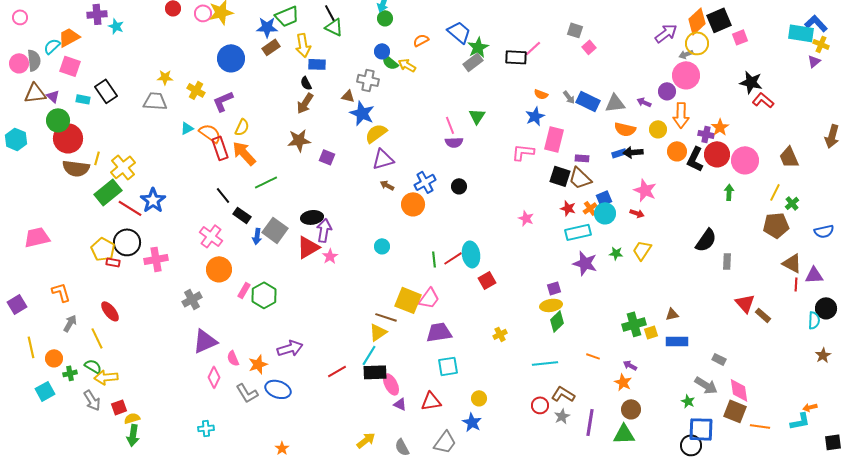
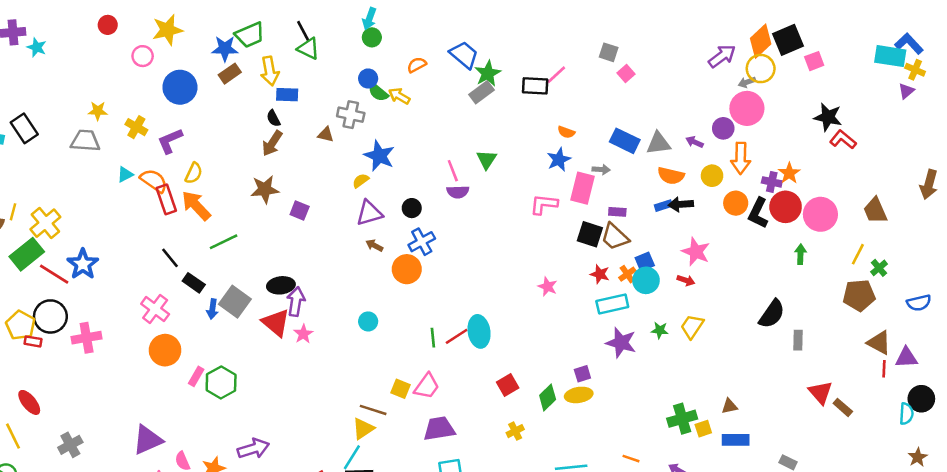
pink circle: (203, 13) -> (143, 56), moved
gray arrow: (569, 97) -> (601, 169), moved, turned -48
blue star: (362, 113) -> (379, 156), moved
yellow semicircle: (376, 133) -> (361, 181), size x0.6
black circle: (459, 186) -> (412, 208), moved
red triangle: (308, 247) -> (276, 323), turned -50
red square: (487, 280) -> (508, 385), moved
gray cross: (192, 299) -> (70, 445), moved
yellow square: (408, 300) -> (401, 389), size x0.6
green diamond: (557, 321) -> (548, 397), moved

